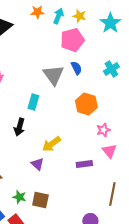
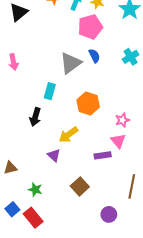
gray triangle: (53, 75) -> (70, 63), turned 30
orange hexagon: (86, 104) -> (88, 104), moved
pink triangle: (109, 151) -> (118, 141), moved
brown square: (40, 200) -> (80, 186), moved, turned 36

